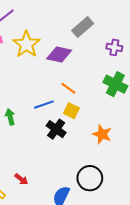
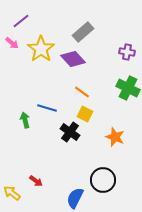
gray rectangle: (83, 27) -> (83, 32), moved
purple diamond: (59, 55) -> (73, 59), turned 35
blue line: (44, 105) -> (47, 108), moved, turned 36

